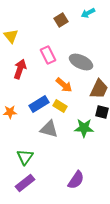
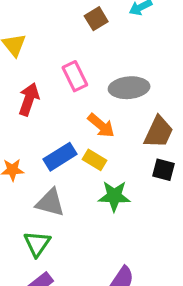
gray ellipse: (81, 62) -> (129, 88), turned -30
green star: (84, 128) -> (114, 196), moved
gray triangle: (49, 129) -> (50, 203), moved

